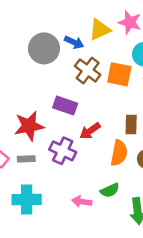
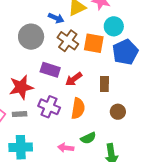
gray circle: (44, 48) -> (31, 37), moved
red arrow: (90, 131) -> (74, 79), moved
orange semicircle: (119, 153) -> (78, 108), moved

